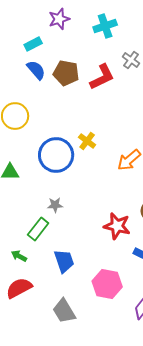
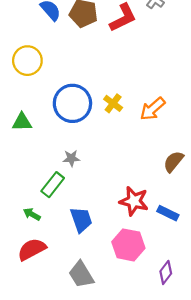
yellow cross: (87, 141) -> (113, 103), moved
red star: (117, 226) -> (134, 201), moved

